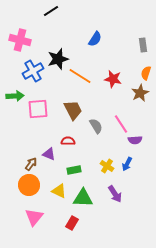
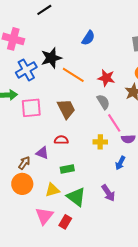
gray semicircle: (96, 126) -> (103, 102), moved
yellow cross: (107, 166) -> (100, 142), moved, turned -32
yellow triangle: (59, 191) -> (52, 190), turned -42
green triangle: (83, 198) -> (76, 197), turned 35
pink triangle: (34, 217) -> (44, 216), moved

